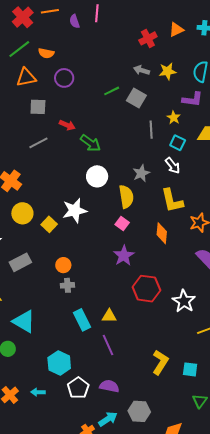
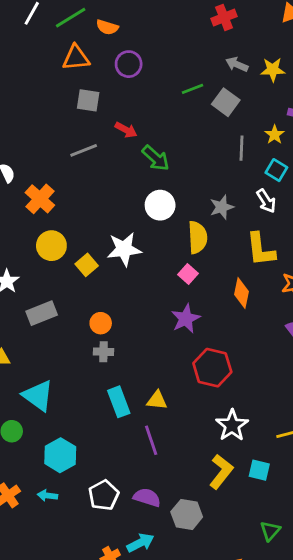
red cross: (148, 38) -> (224, 17), moved
white star: (184, 301) -> (232, 425), moved
cyan hexagon: (59, 363) -> (60, 455), moved
cyan square: (190, 369) -> (259, 470), moved
gray hexagon: (139, 411) -> (187, 514), moved

